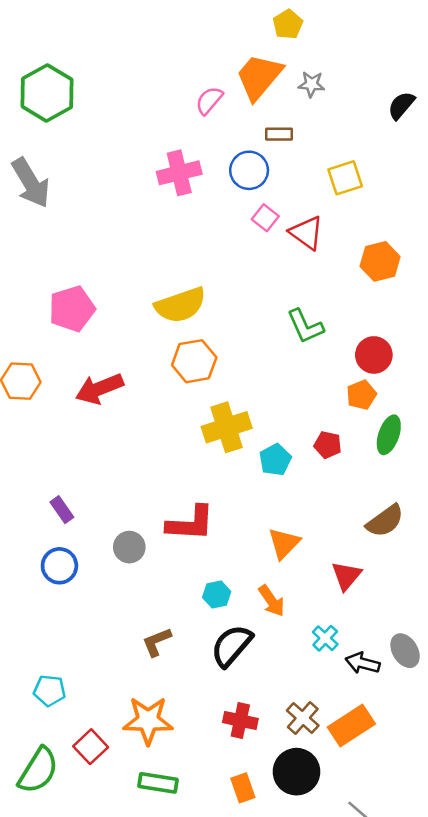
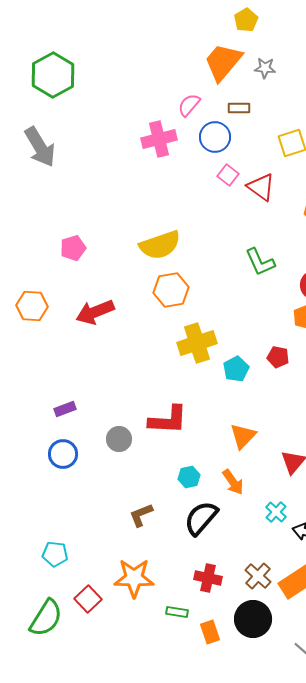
pink semicircle: (209, 100) -> (189, 105), moved
pink pentagon: (72, 309) -> (73, 248), size x0.7
purple rectangle: (62, 510) -> (65, 409), turned -75
green rectangle: (158, 783) -> (177, 612), moved, size x0.7

